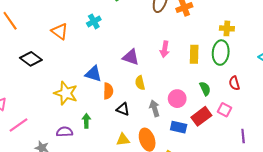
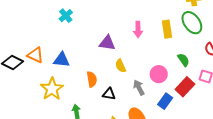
orange triangle: (60, 31) -> (35, 55), moved
green ellipse: (221, 53) -> (192, 23), turned -30
blue triangle: (93, 74) -> (61, 60), moved
yellow star: (66, 93) -> (52, 89), turned 30
blue rectangle: (179, 127) -> (165, 101), turned -56

